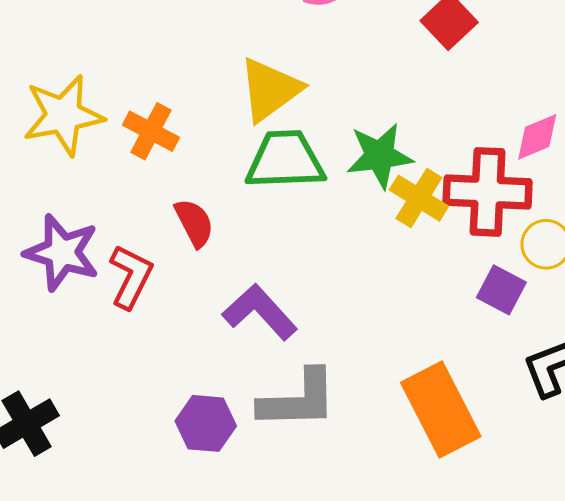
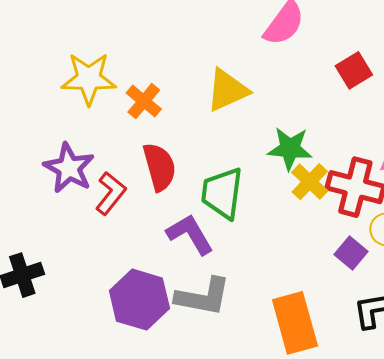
green trapezoid: (285, 160) -> (222, 193), moved, turned -92
red semicircle: (194, 223) -> (159, 167), size x1.4
purple hexagon: (206, 423) -> (139, 300), size x1.5

